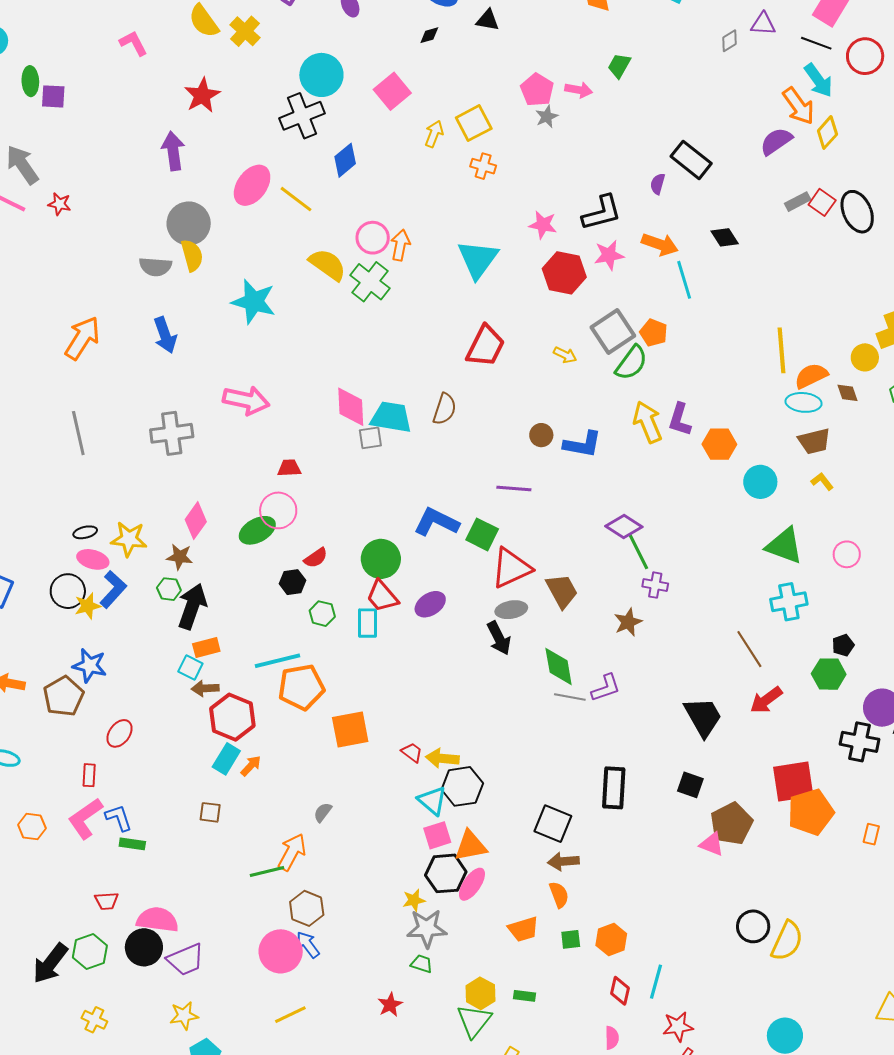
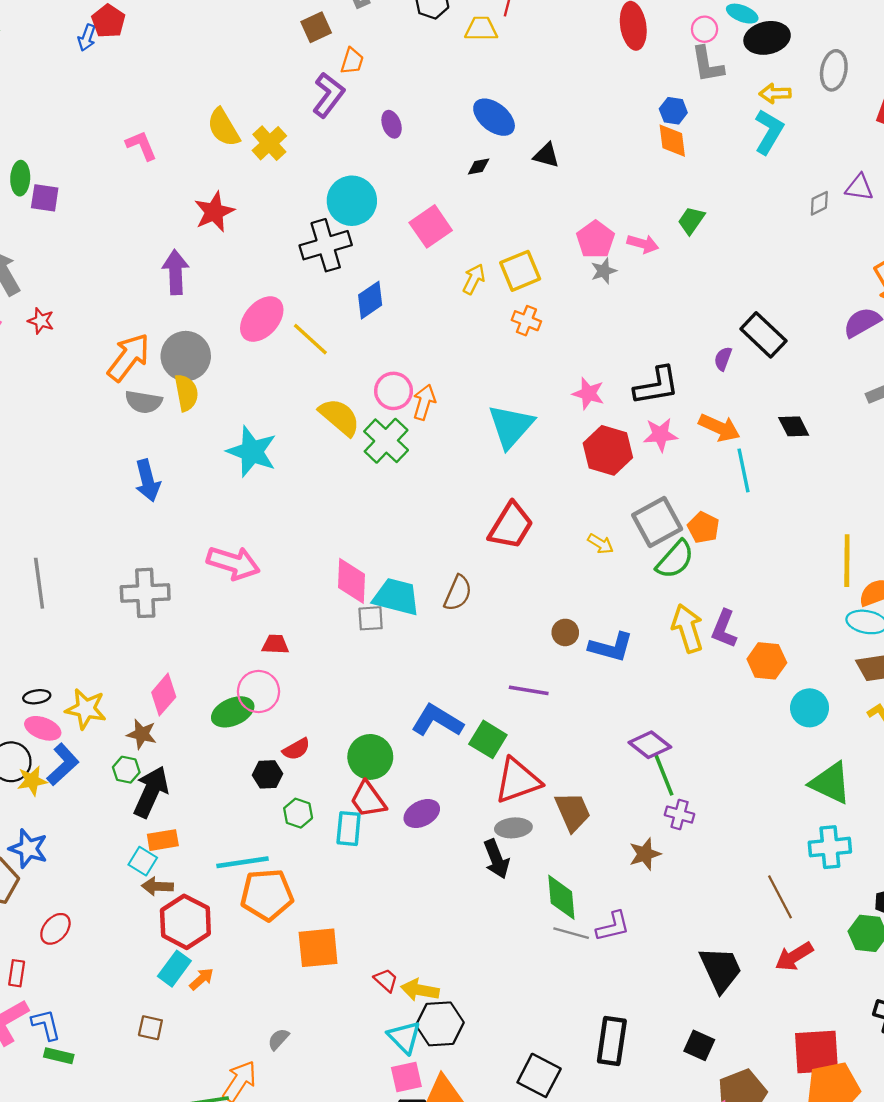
orange arrow: (82, 338) -> (129, 357), moved

